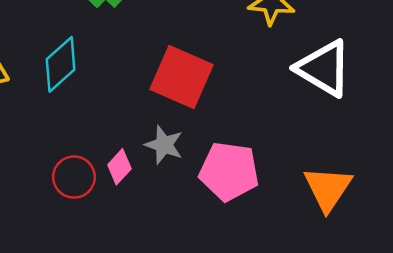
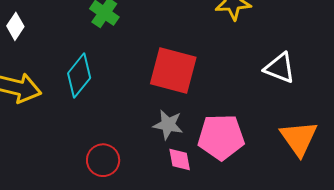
white triangle: (324, 68) -> (280, 68), moved, size x0.7
pink diamond: (119, 167) -> (180, 159), moved, turned -44

